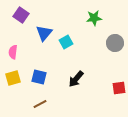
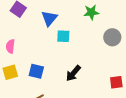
blue triangle: (44, 33) -> (49, 18), moved
cyan square: (66, 42) -> (63, 36), turned 32

